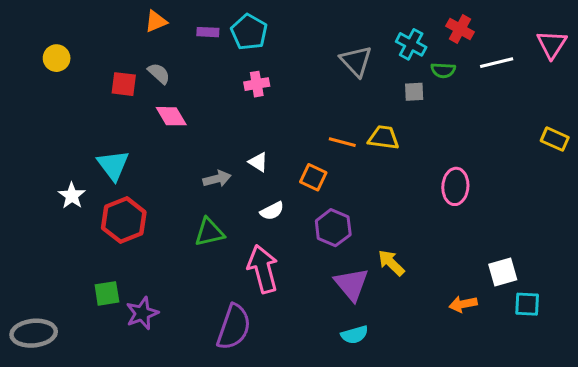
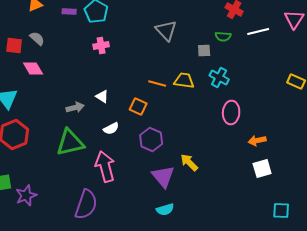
cyan cross: (411, 44) -> (219, 77), moved
pink diamond: (171, 116) -> (33, 68), moved
green triangle: (209, 232) -> (70, 142), size x1.4
orange arrow: (463, 304) -> (257, 140), moved
cyan square: (527, 304) -> (281, 210), moved

